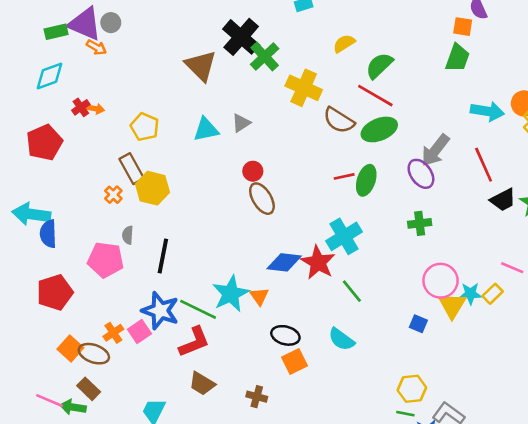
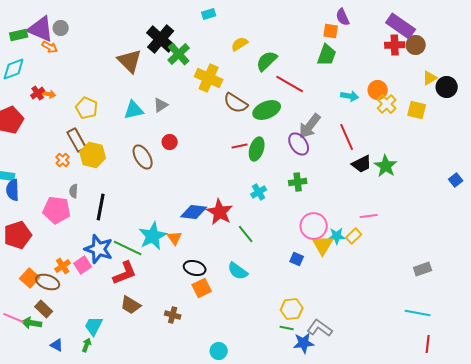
red line: (375, 96) -> (290, 84), moved
cyan arrow: (487, 111) -> (350, 96), size x0.7
brown ellipse: (262, 199) -> (143, 157), moved
cyan cross: (344, 236) -> (259, 192), moved, size x0.6
pink line: (512, 268) -> (369, 216), turned -30

